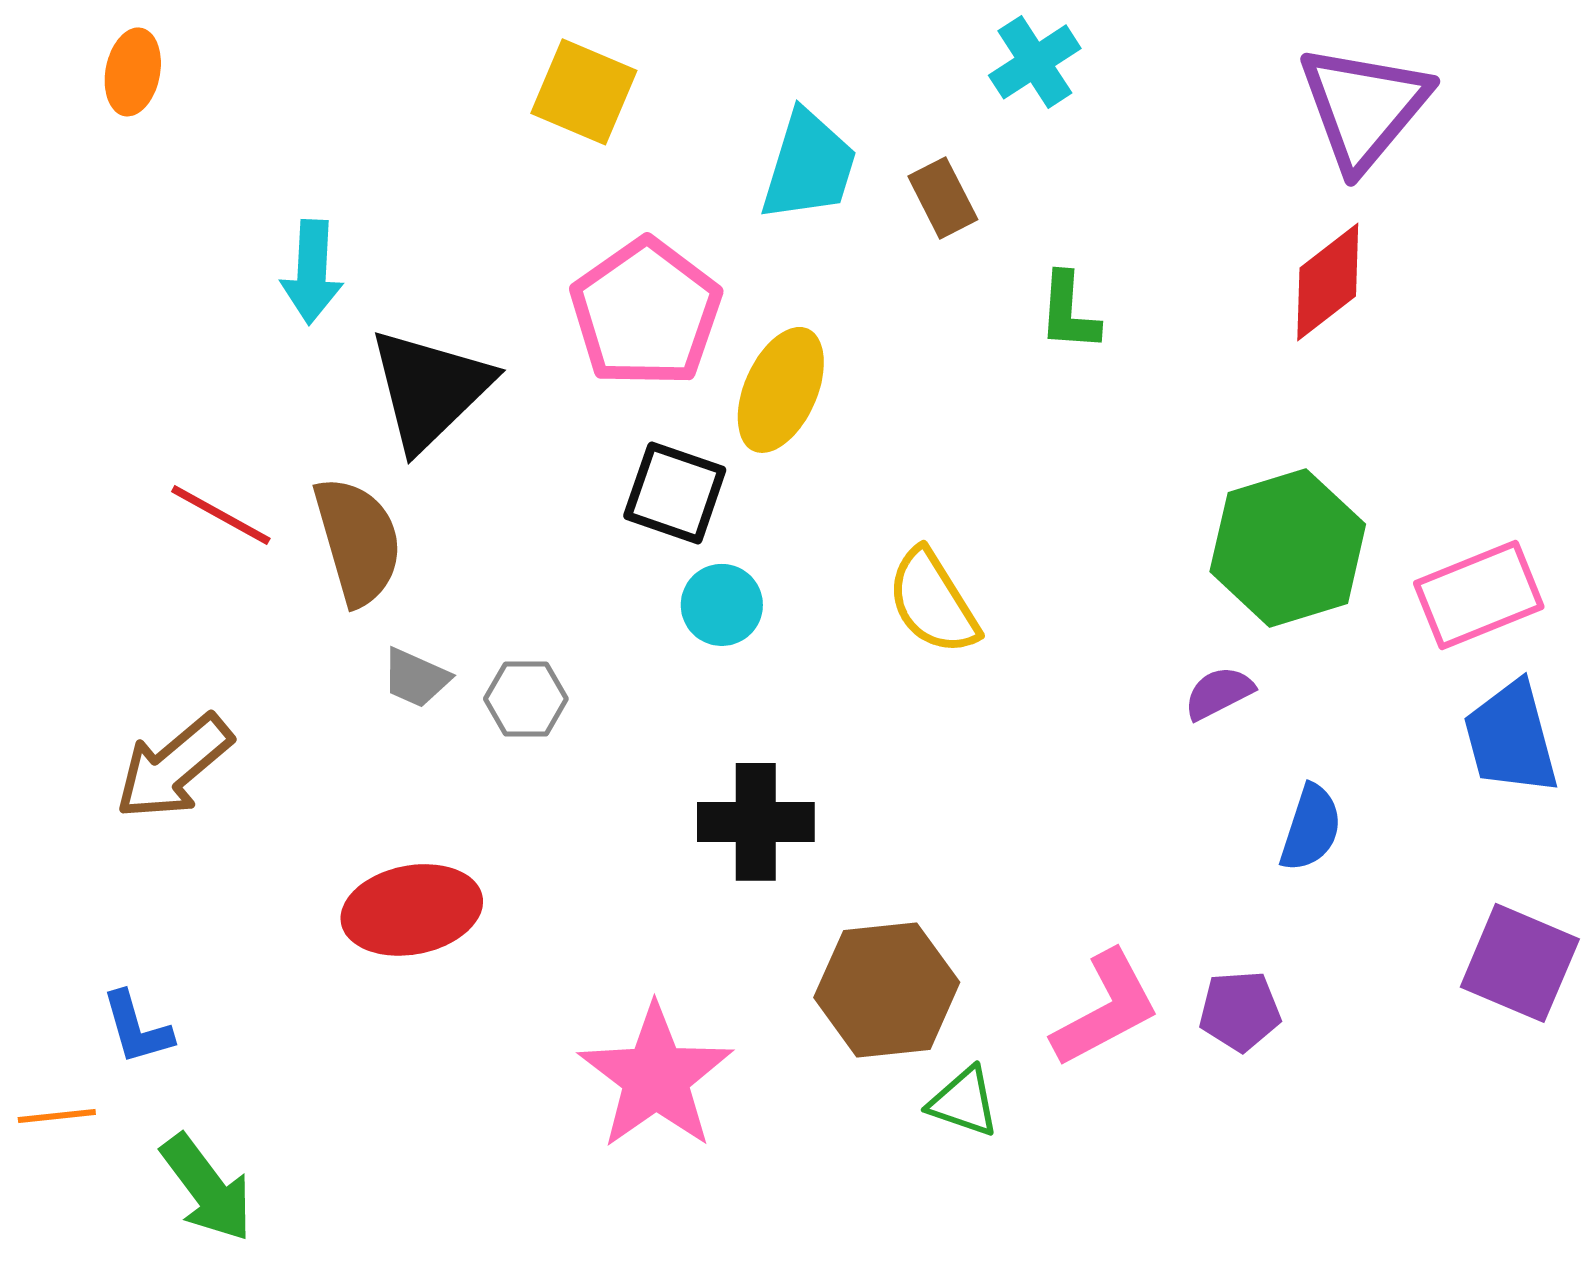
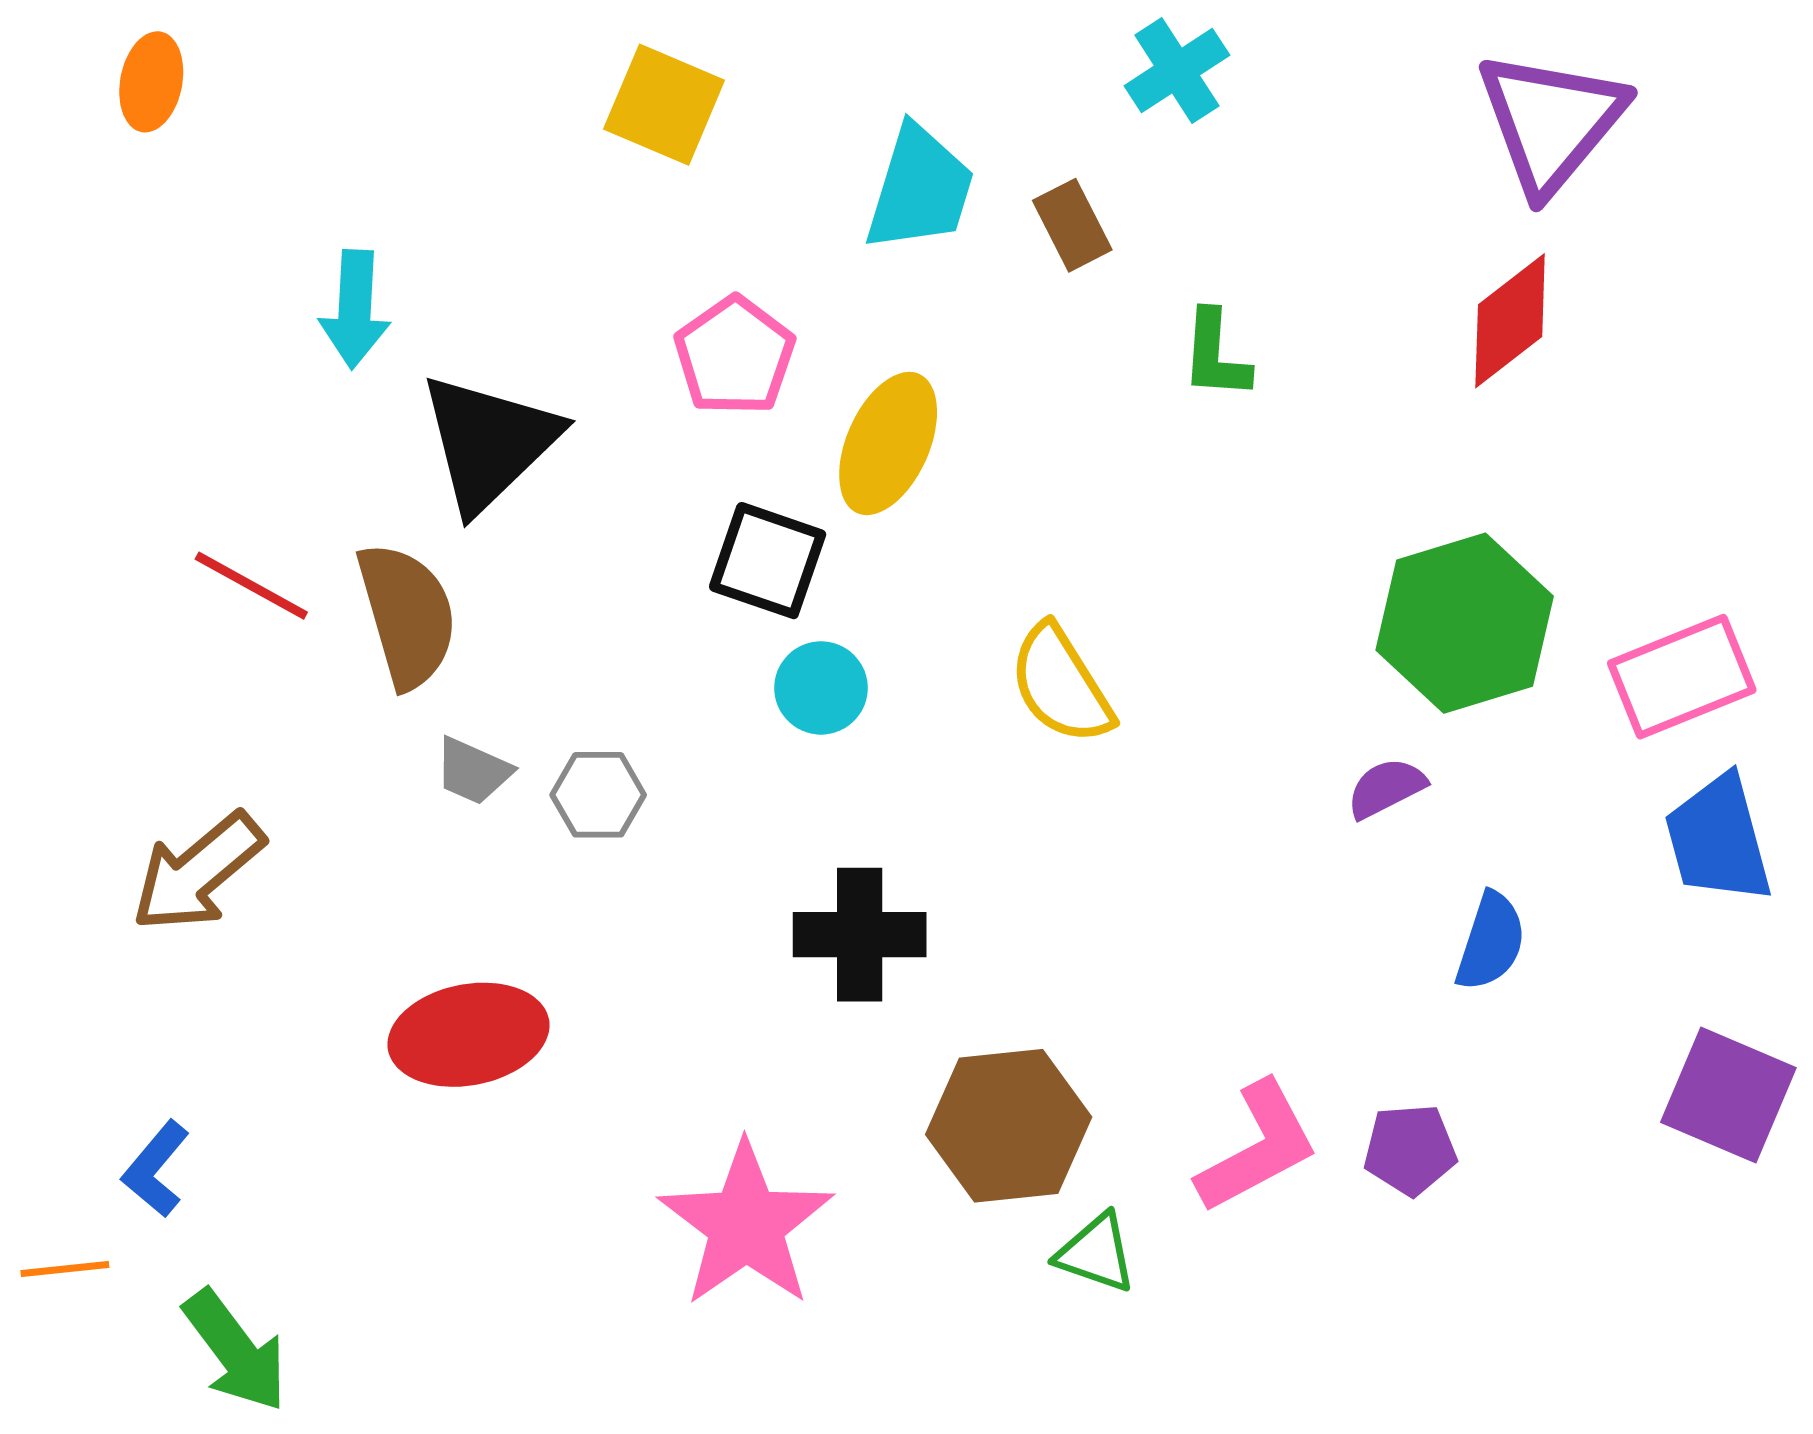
pink pentagon: (646, 313) -> (735, 356), size x0.7
blue L-shape: (137, 1028) -> (156, 1169), turned 56

